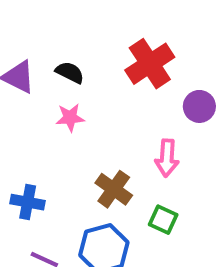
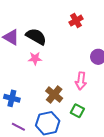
red cross: (150, 64) -> (76, 21), moved, size x0.6
black semicircle: (70, 72) -> (36, 36), size x1.5

